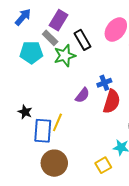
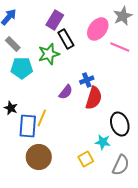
purple rectangle: (58, 20) -> (55, 20), moved
gray rectangle: (50, 38) -> (13, 44), moved
cyan pentagon: (31, 52) -> (22, 68), moved

